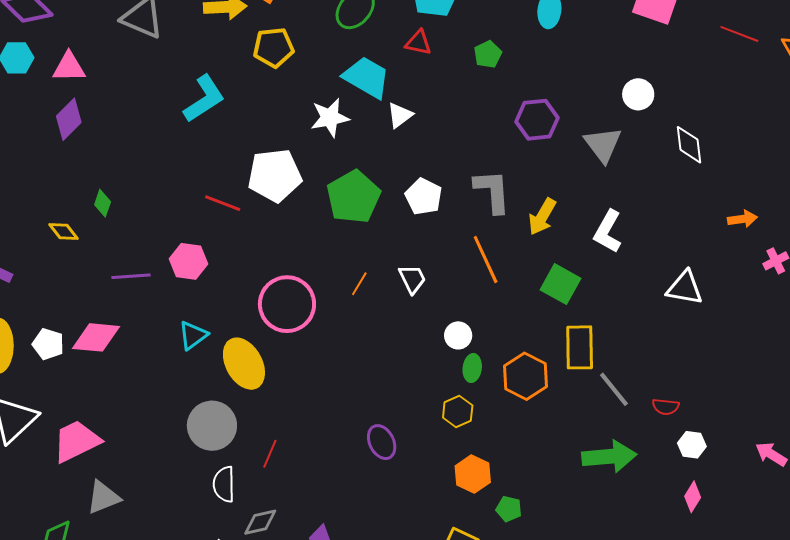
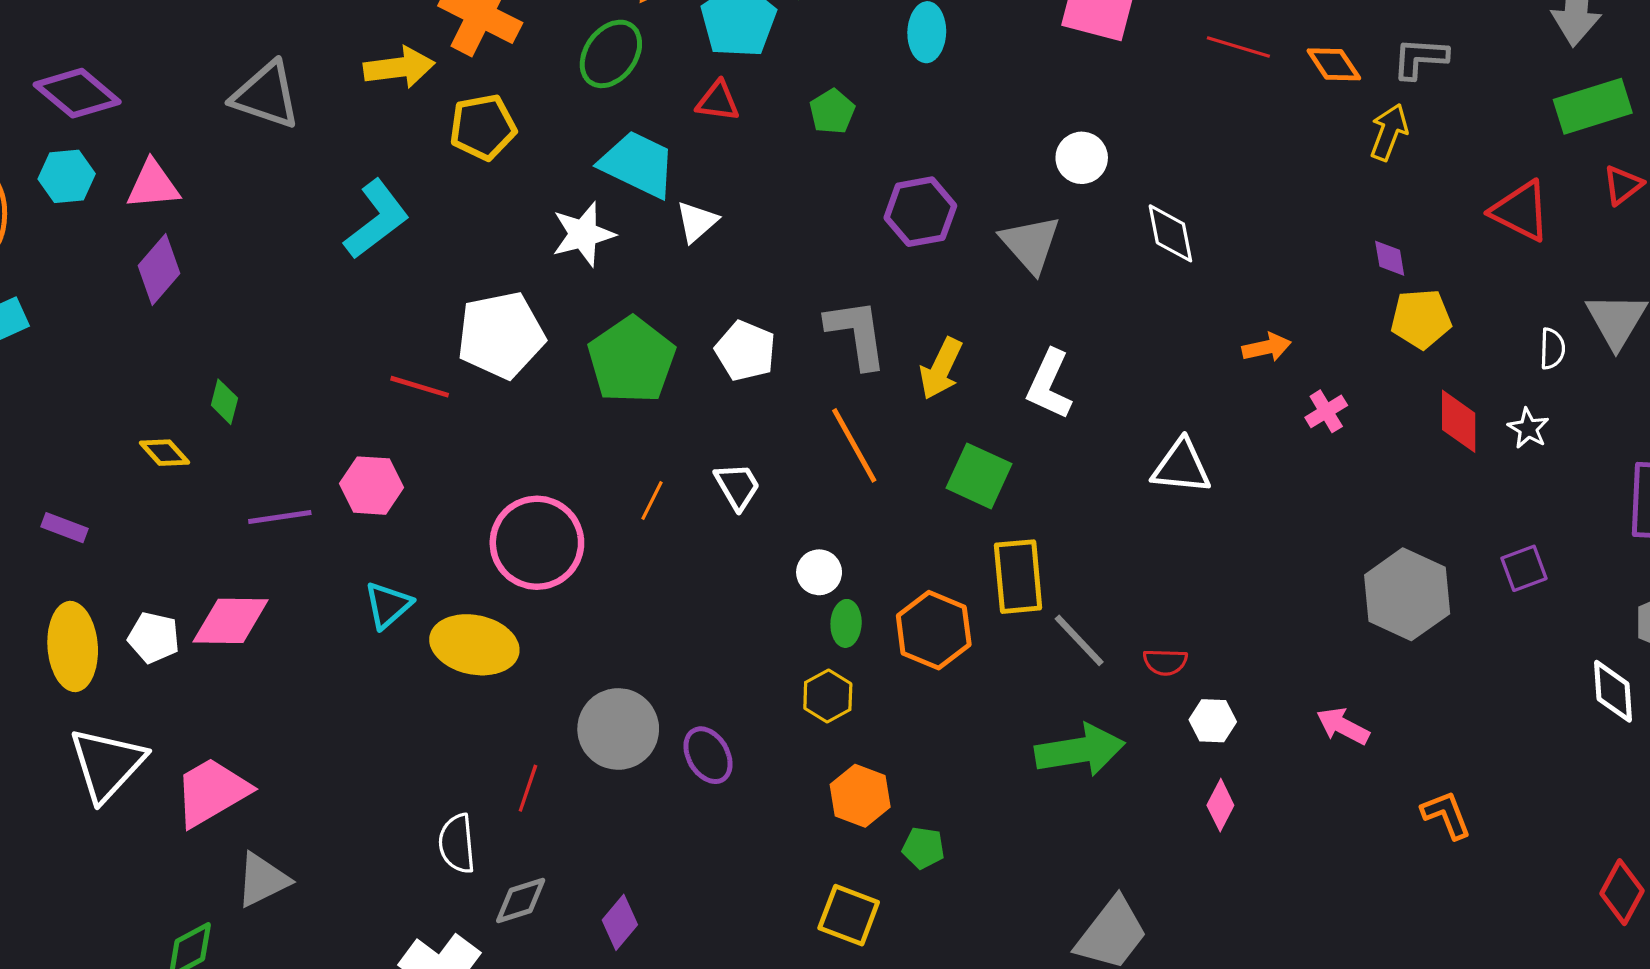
yellow ellipse: (244, 364) -> (474, 645), turned -45
gray circle: (212, 426) -> (618, 729), moved

